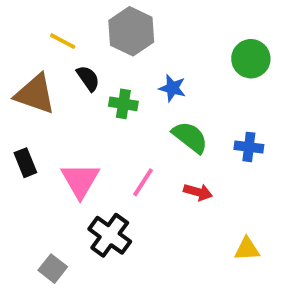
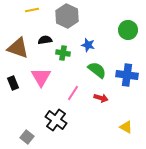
yellow line: (63, 41) -> (32, 10), moved, turned -40
black semicircle: (88, 78) -> (45, 40), turned -64
blue cross: (249, 147) -> (127, 75), size x1.5
pink triangle: (80, 180) -> (41, 77), moved
yellow triangle: (247, 249) -> (126, 127), turned 32

